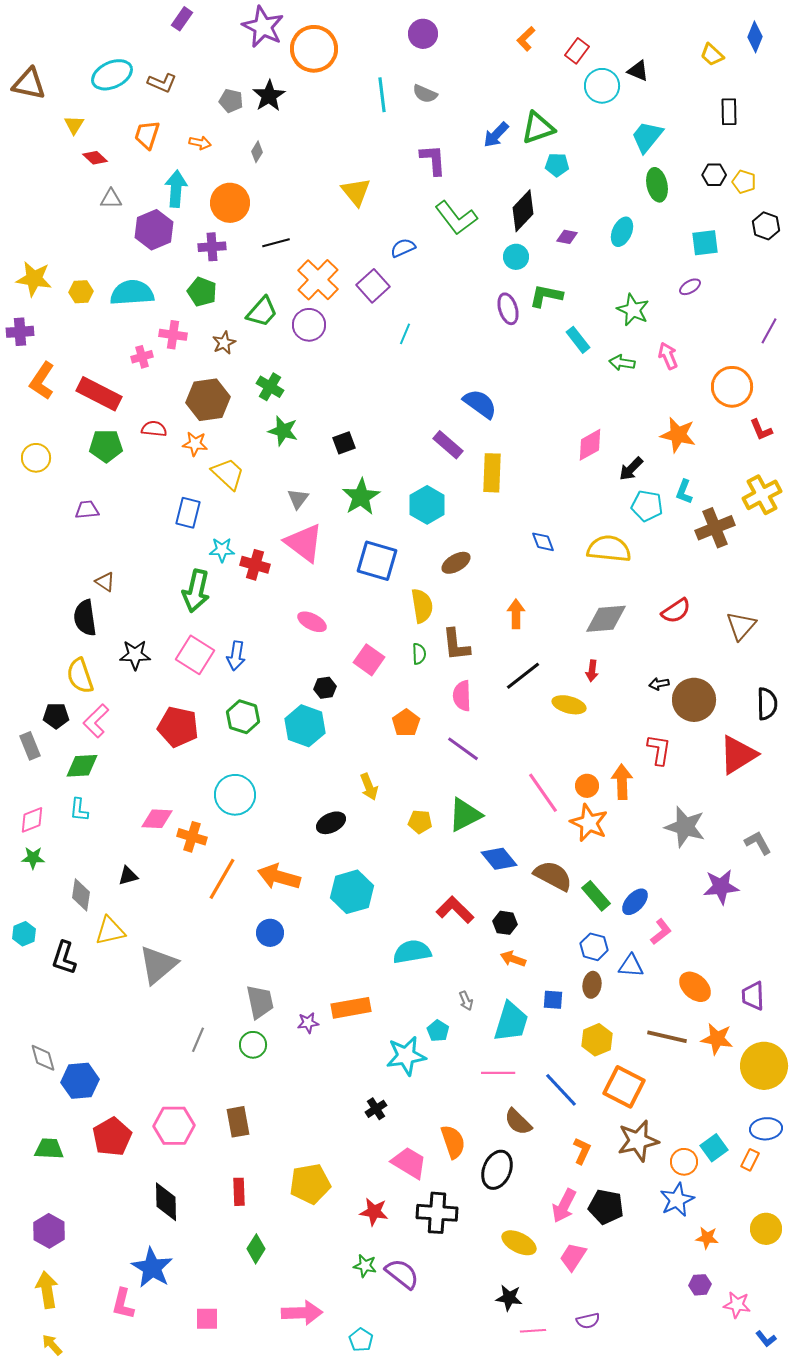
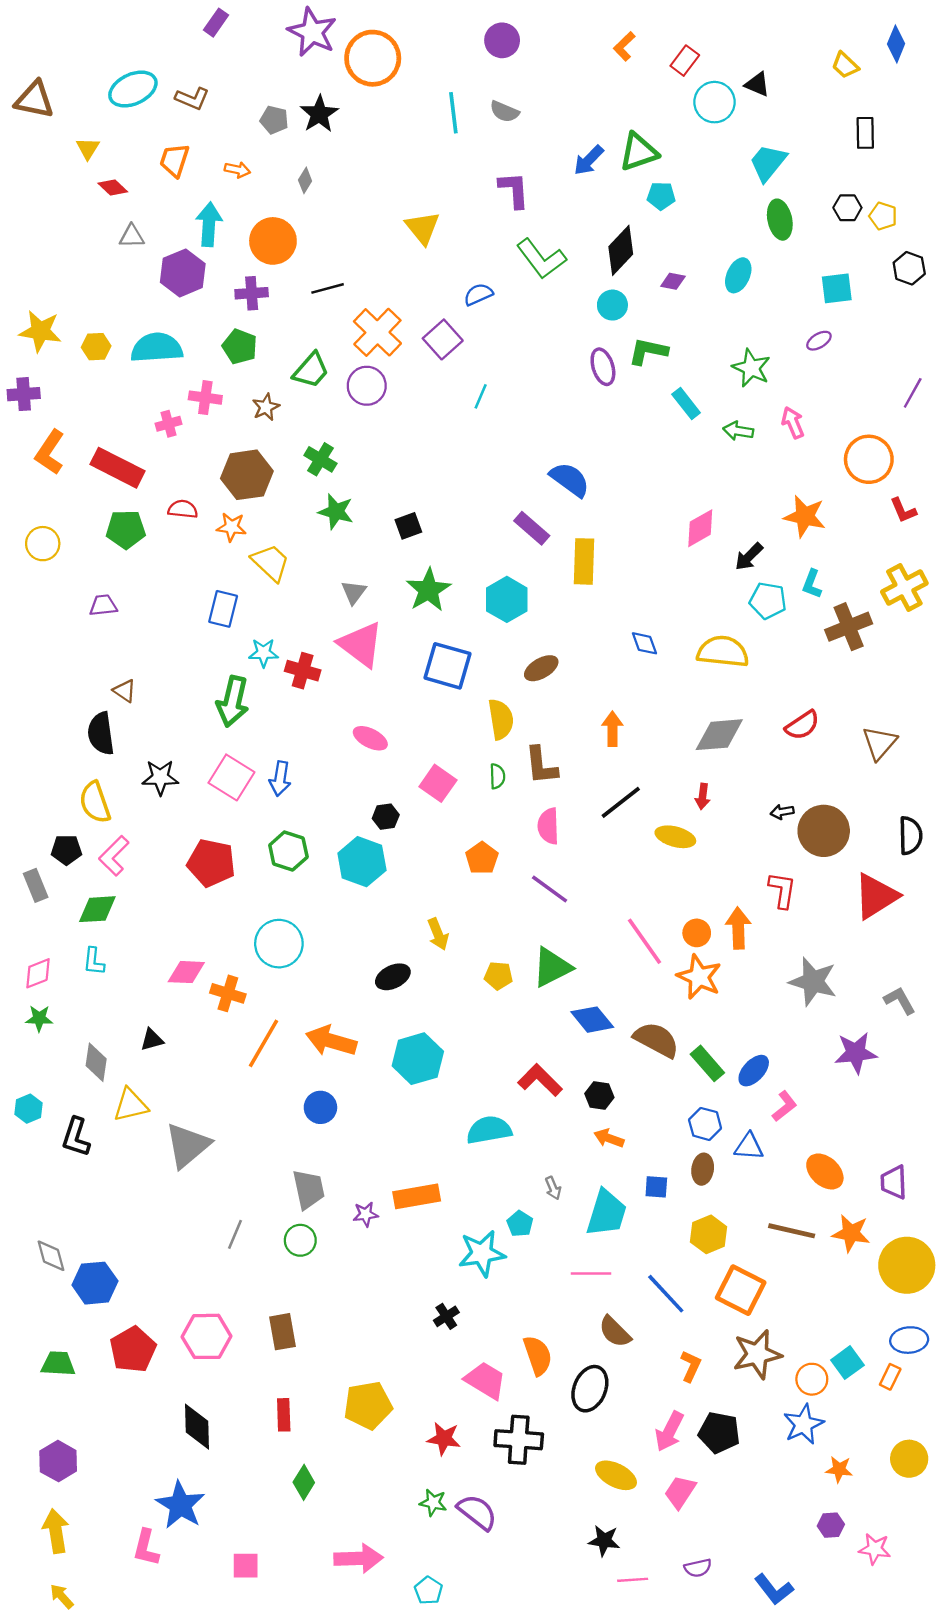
blue L-shape: (766, 1339) -> (774, 1589), moved, size x1.6

